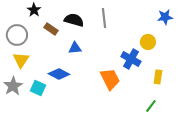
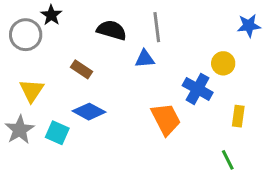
brown rectangle: (51, 29) -> (81, 69), moved
gray circle: (17, 35) -> (26, 35), moved
blue triangle: (75, 48) -> (145, 59), moved
green line: (151, 106) -> (228, 160), turned -64

